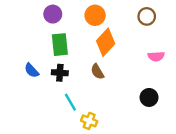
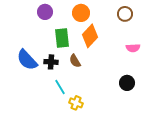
green rectangle: (60, 45) -> (62, 38), moved
blue semicircle: (32, 70) -> (27, 60), size x1.6
brown semicircle: (97, 72) -> (75, 61), moved

